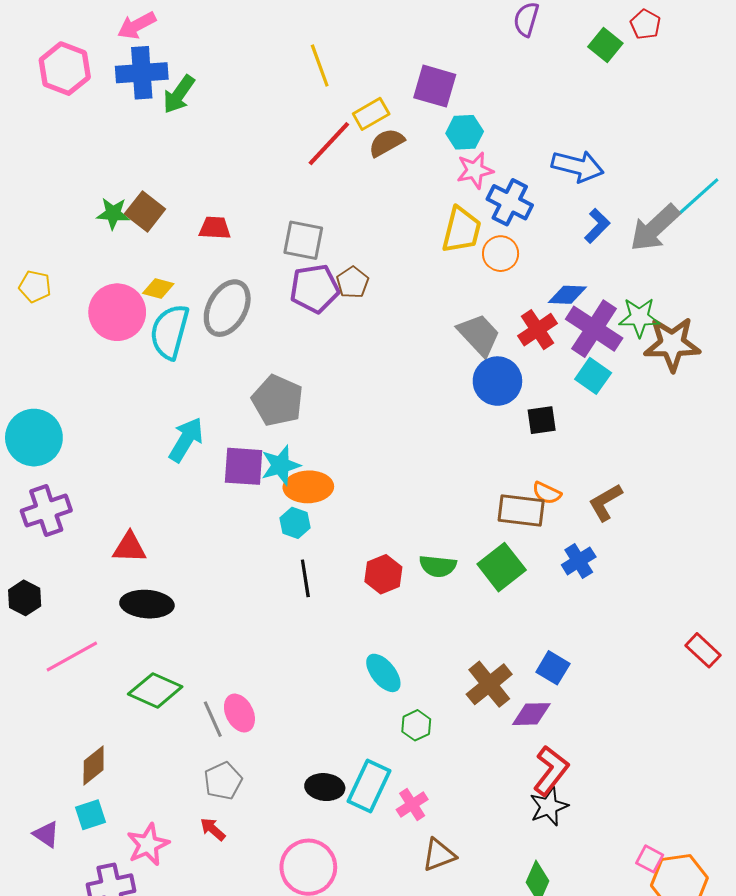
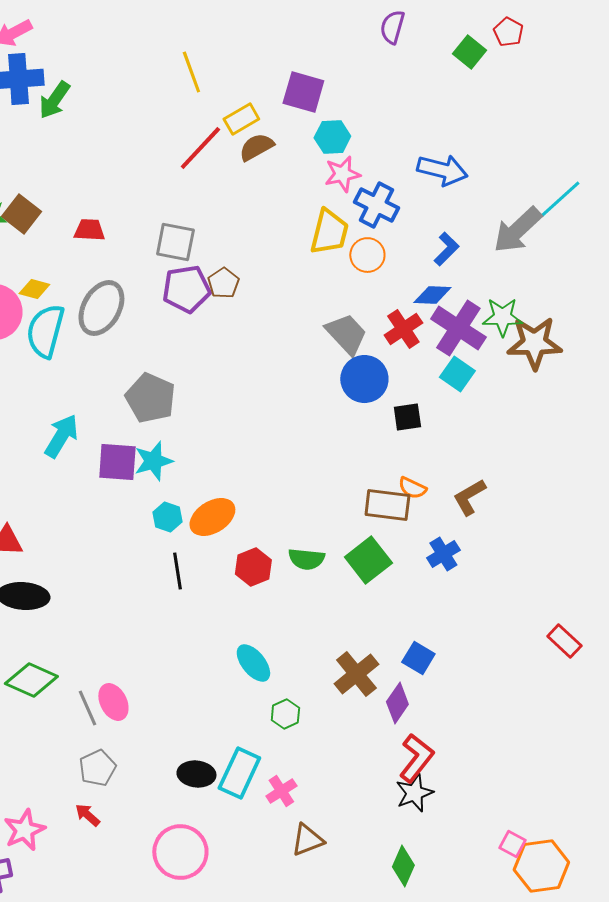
blue L-shape: (597, 226) -> (446, 249), moved
orange ellipse: (308, 487) -> (212, 517), moved, turned -30
purple diamond: (531, 714) -> (397, 703), turned -54

